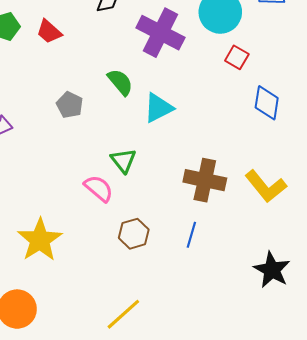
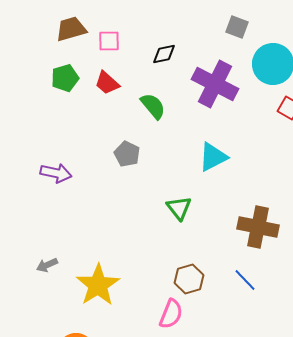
green semicircle: (120, 82) -> (153, 106), moved
pink semicircle: (99, 188) -> (171, 314), moved, turned 72
blue line: (191, 235) -> (245, 280), turned -60

